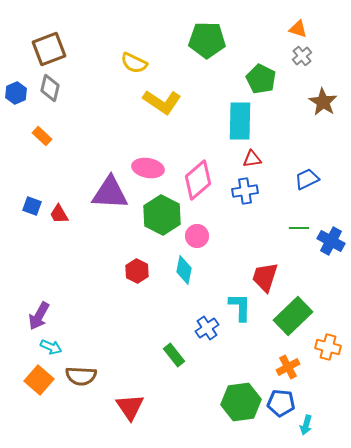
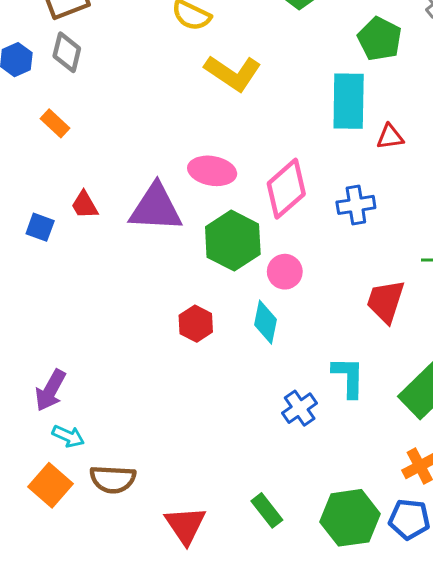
red triangle: (252, 159) -> (390, 137), moved
red trapezoid: (59, 214) -> (85, 205), moved
red trapezoid: (265, 277) -> (386, 301), moved
green rectangle: (174, 355) -> (267, 510), moved

